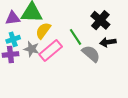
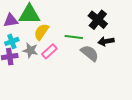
green line: (76, 37) -> (74, 37), turned -48
pink rectangle: (51, 51) -> (49, 51), size x0.7

